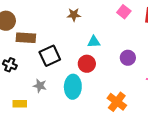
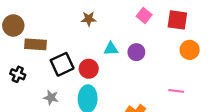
purple circle: (128, 58) -> (136, 52), moved
red circle: (87, 64) -> (89, 69), moved

